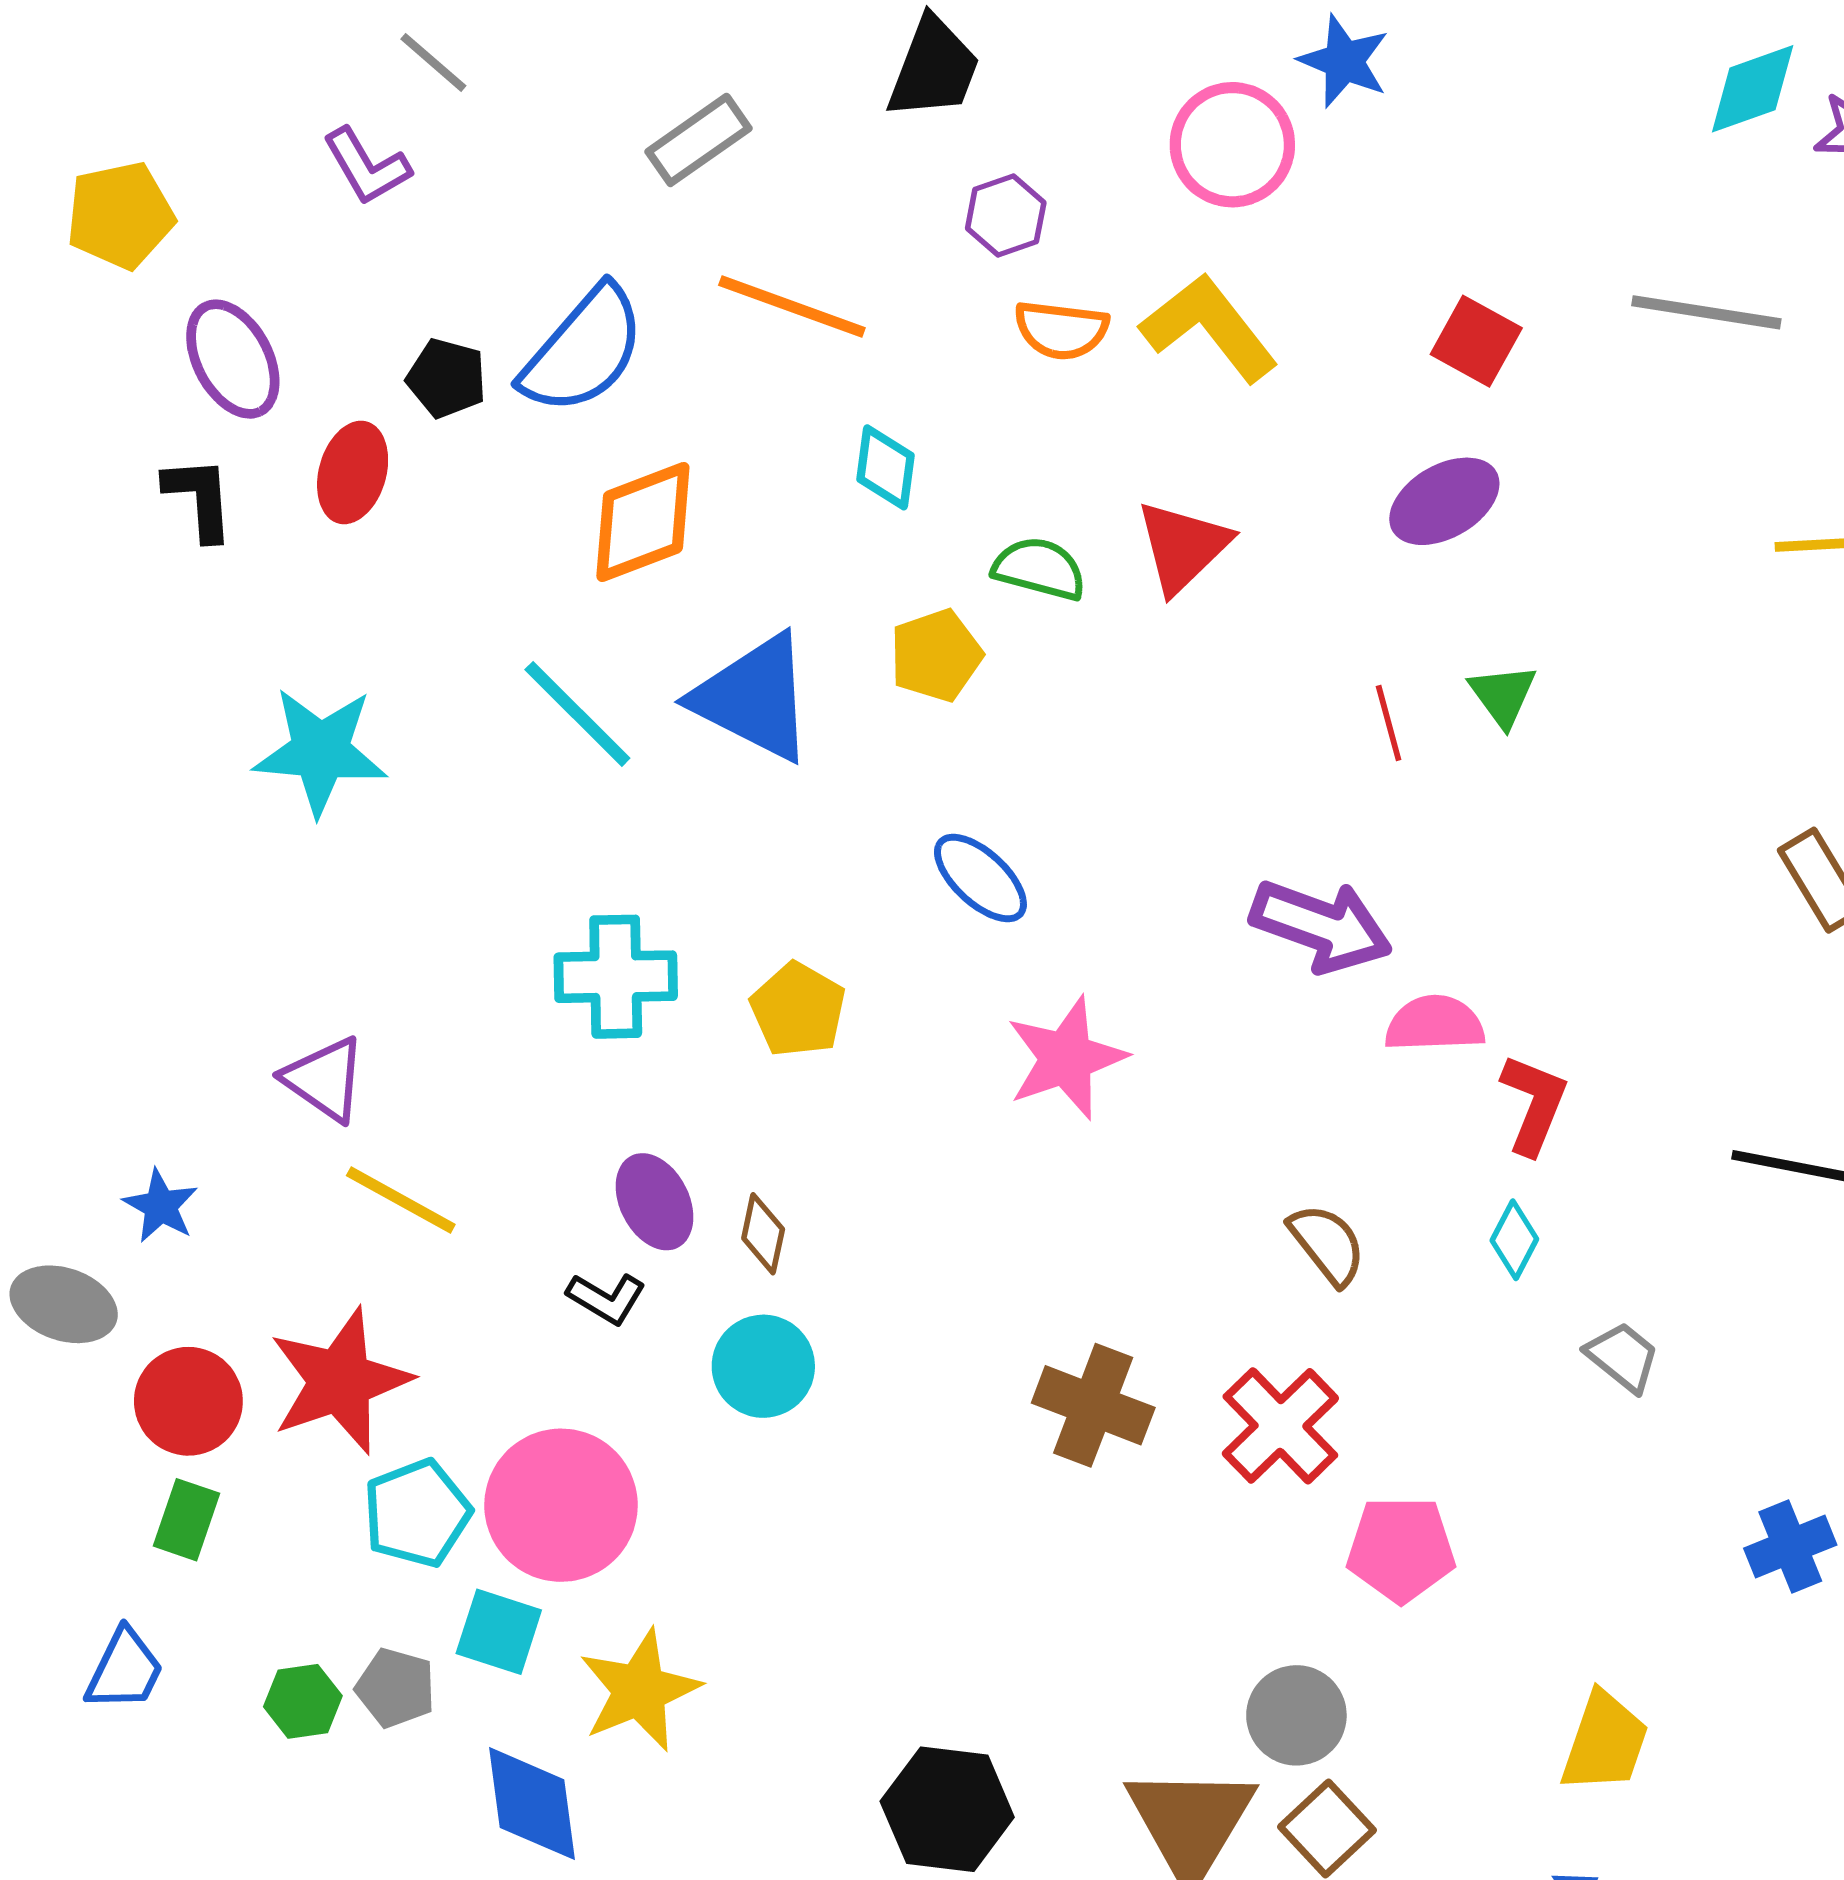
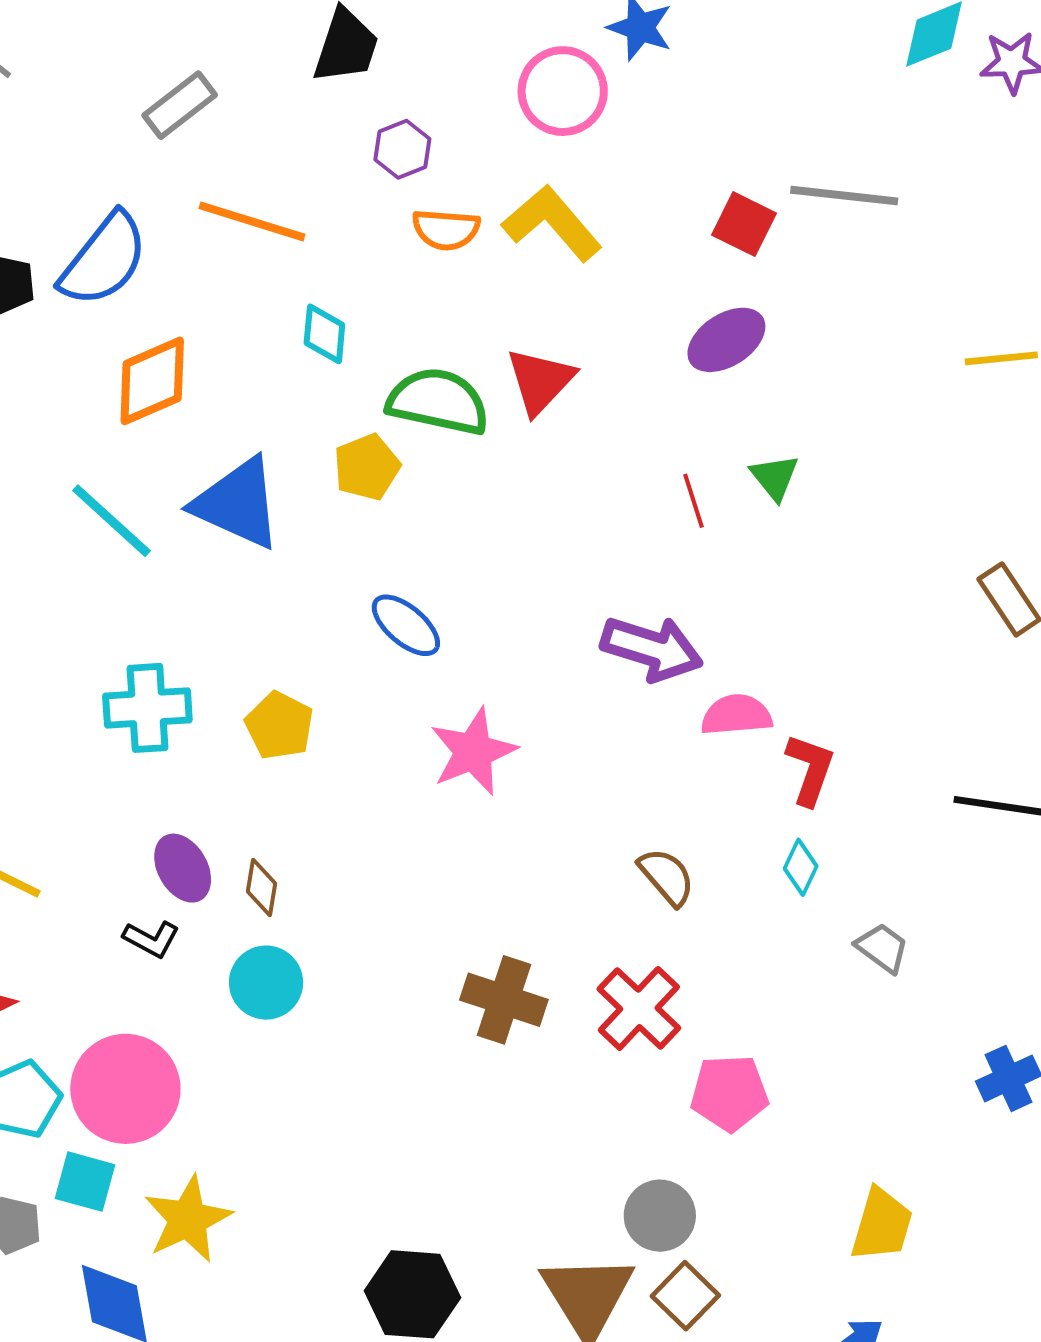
gray line: (1706, 312) -> (844, 196), moved
green semicircle: (1039, 569) -> (438, 401), size x1.5

